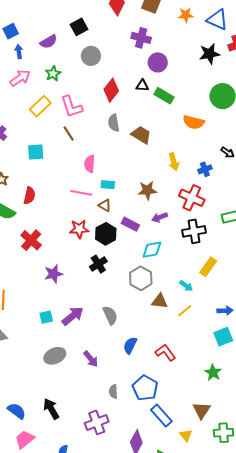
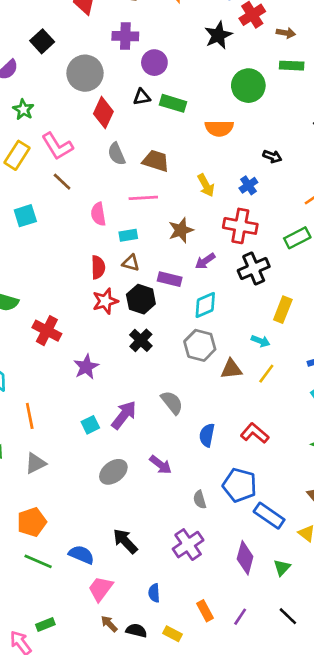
gray circle: (91, 56) -> (85, 73), moved, size x1.4
pink line: (81, 193) -> (143, 198), moved
red semicircle: (29, 196) -> (98, 267), moved

